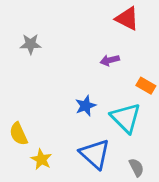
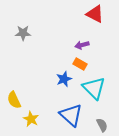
orange rectangle: (146, 86) -> (80, 64), moved

